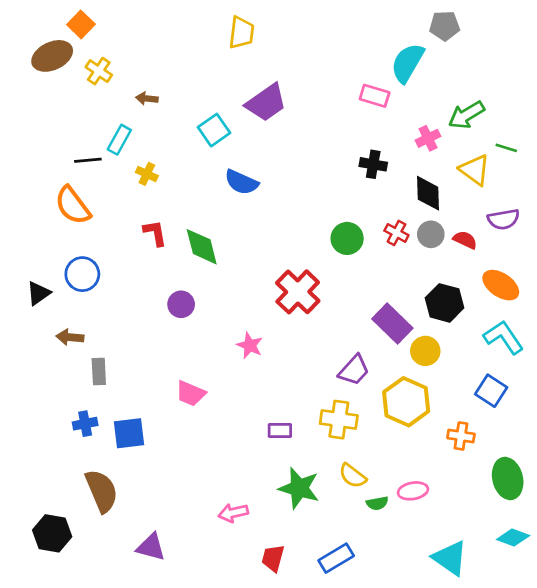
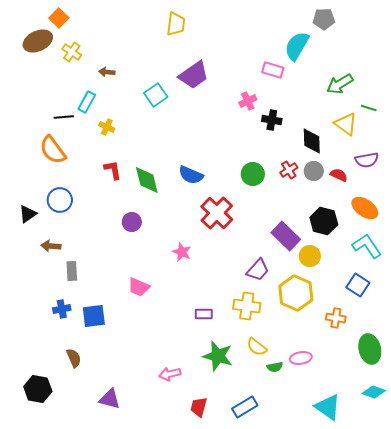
pink cross: (428, 138) -> (248, 101), moved
blue semicircle: (241, 182) -> (191, 175), moved
red cross: (396, 233) -> (289, 170), turned 30
brown semicircle: (102, 491) -> (74, 358), size x0.6

